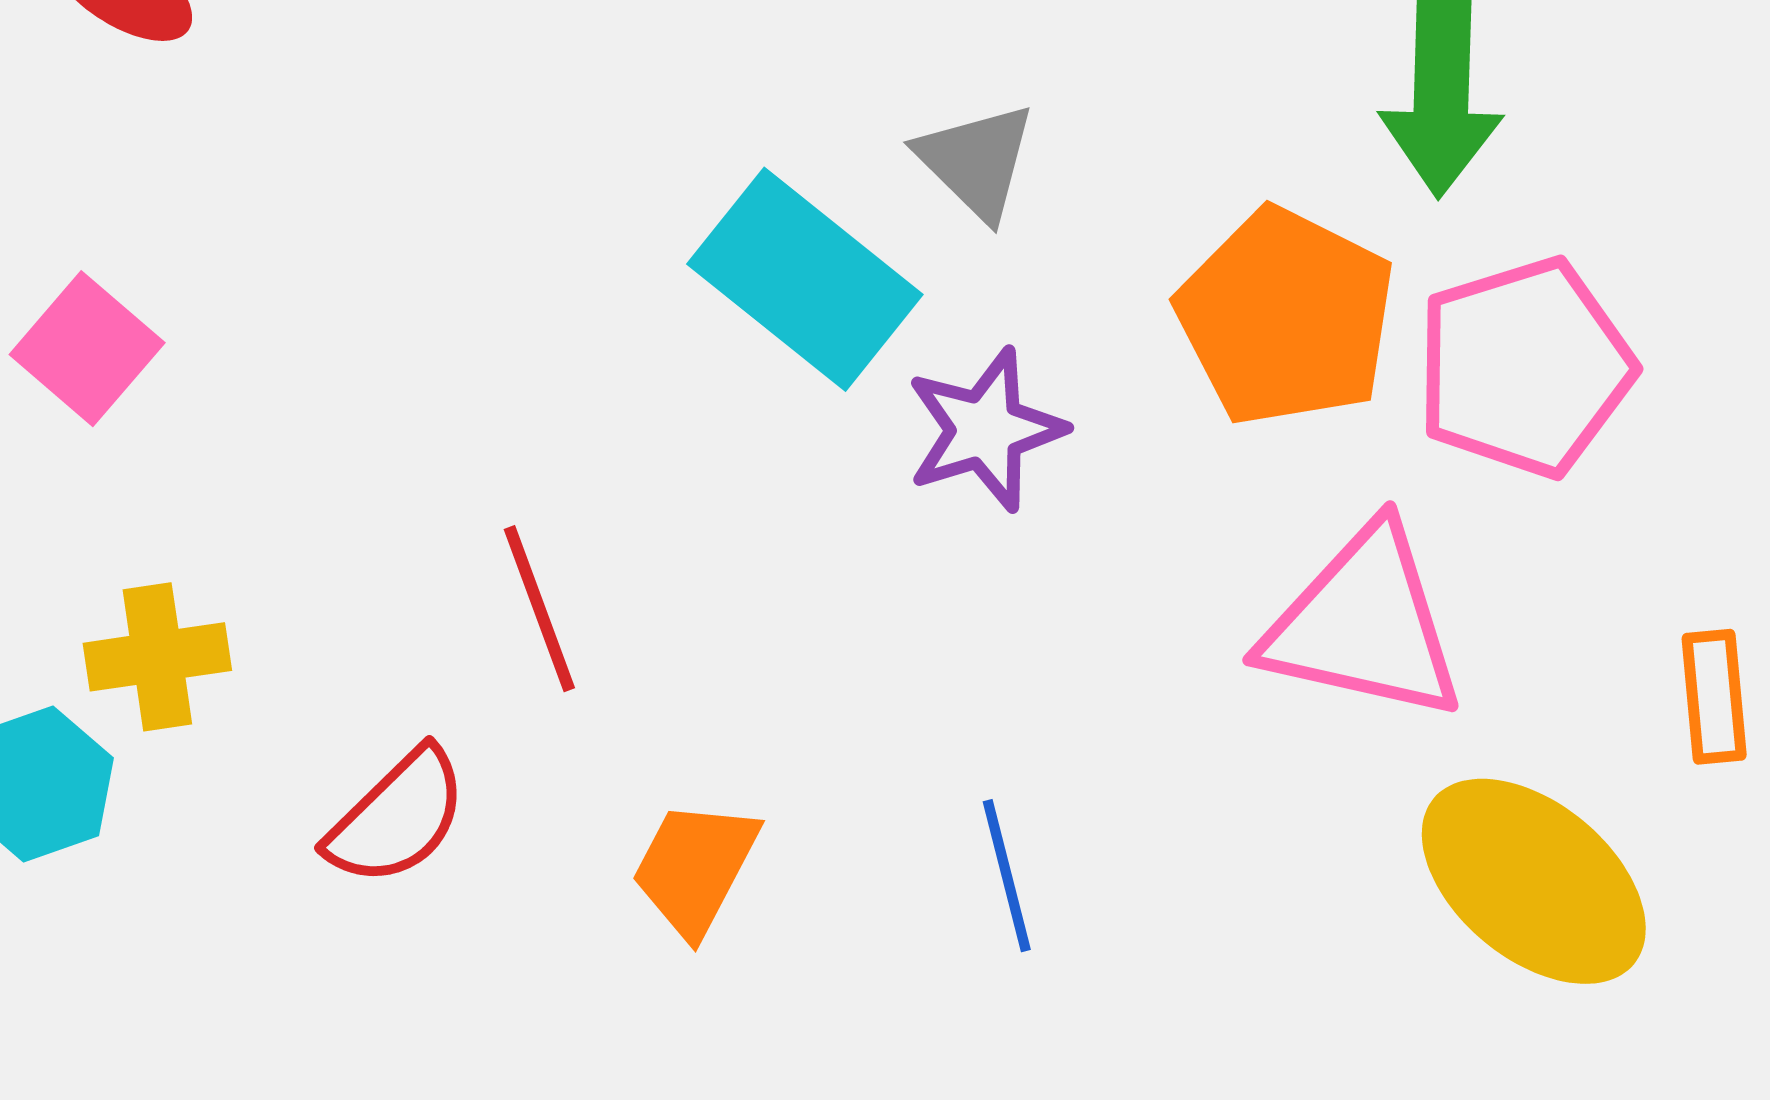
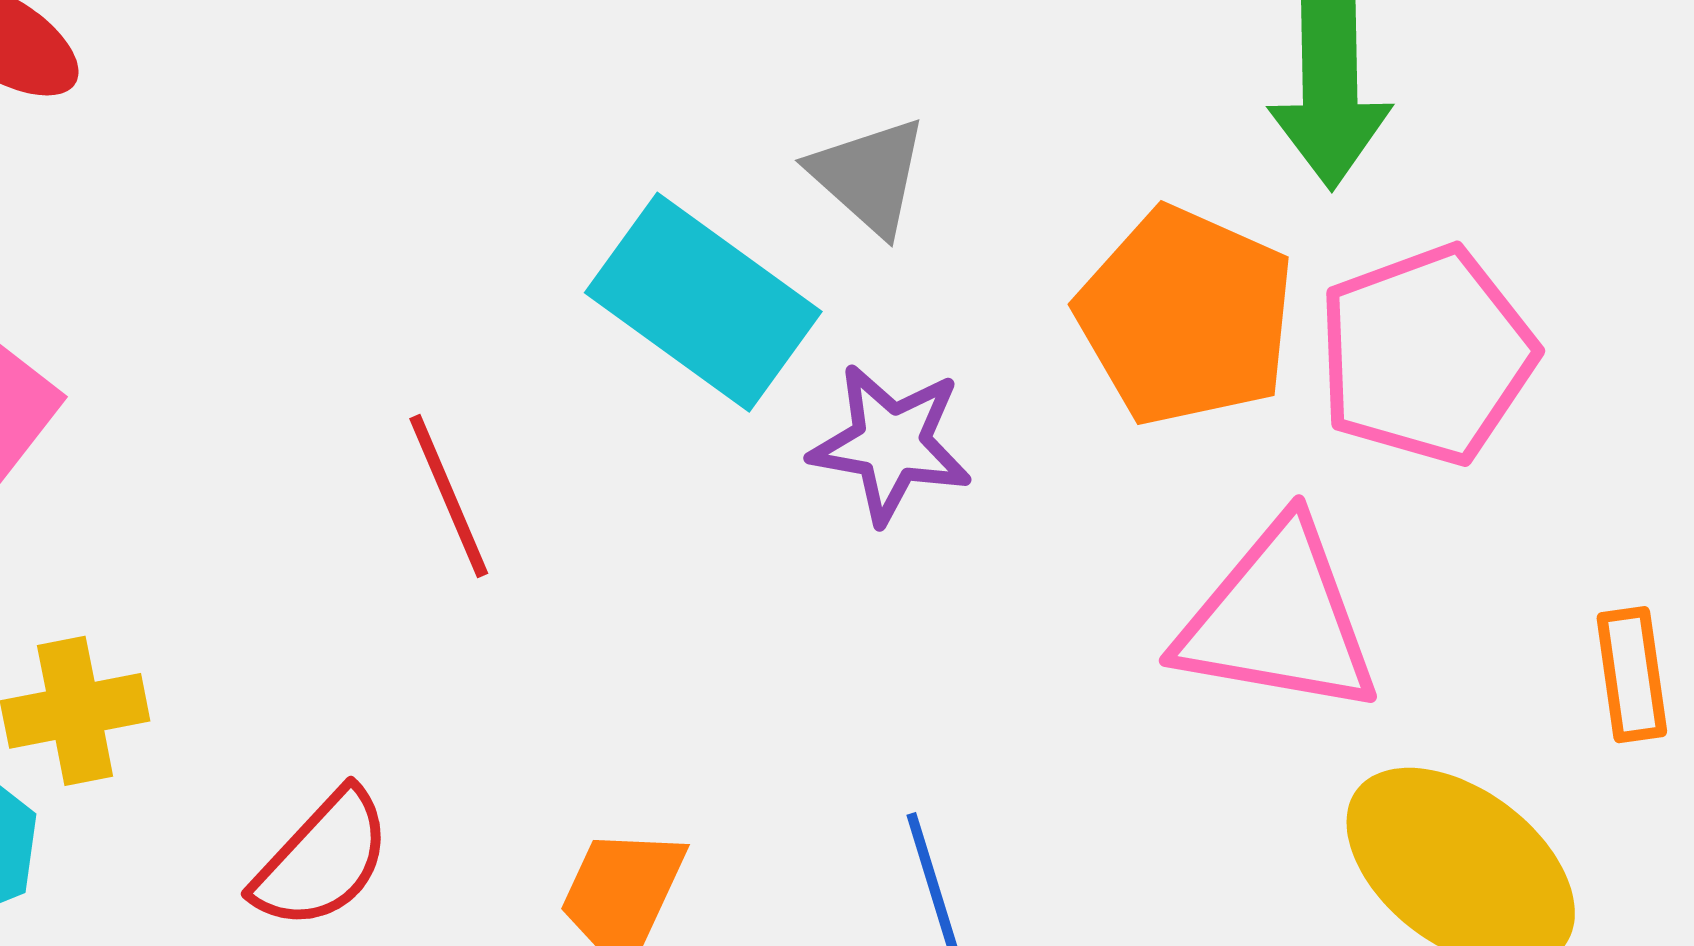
purple star: (985, 430) -> (891, 444), turned 30
red line: (539, 609) -> (449, 496), moved

